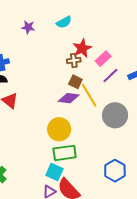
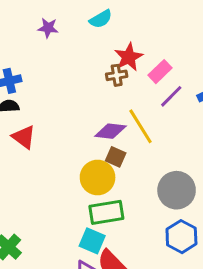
brown square: (75, 82) -> (116, 157), moved
gray circle: (115, 115) -> (177, 190), moved

